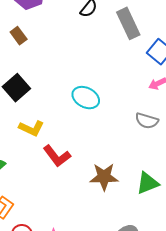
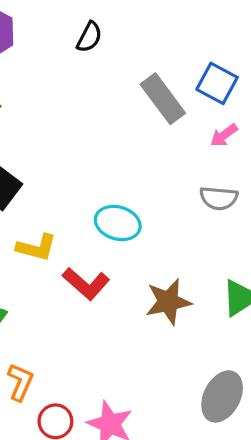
gray rectangle: (128, 23) -> (163, 99), moved
cyan ellipse: (86, 98) -> (118, 223), moved

